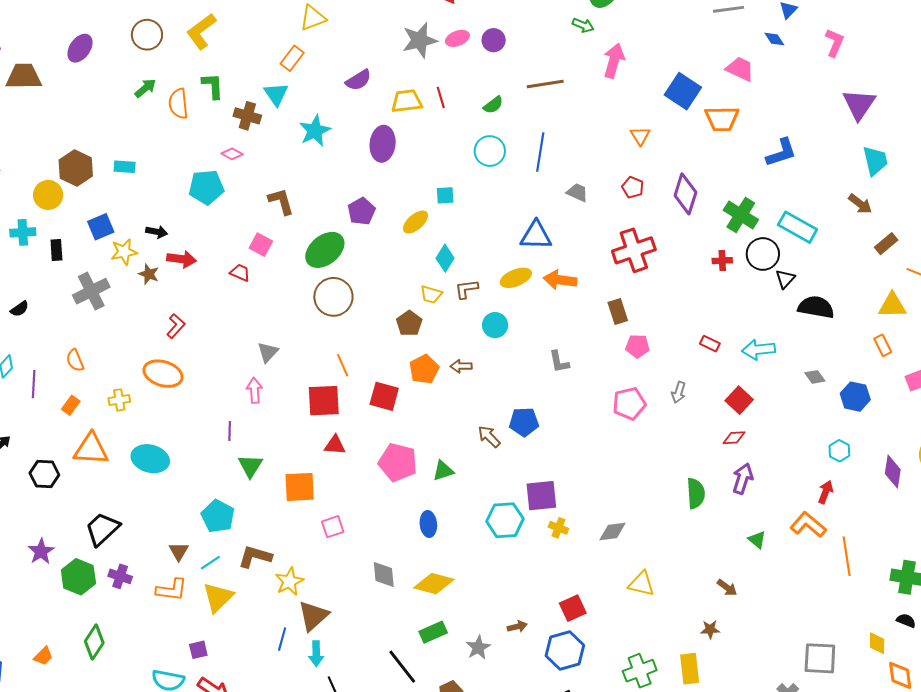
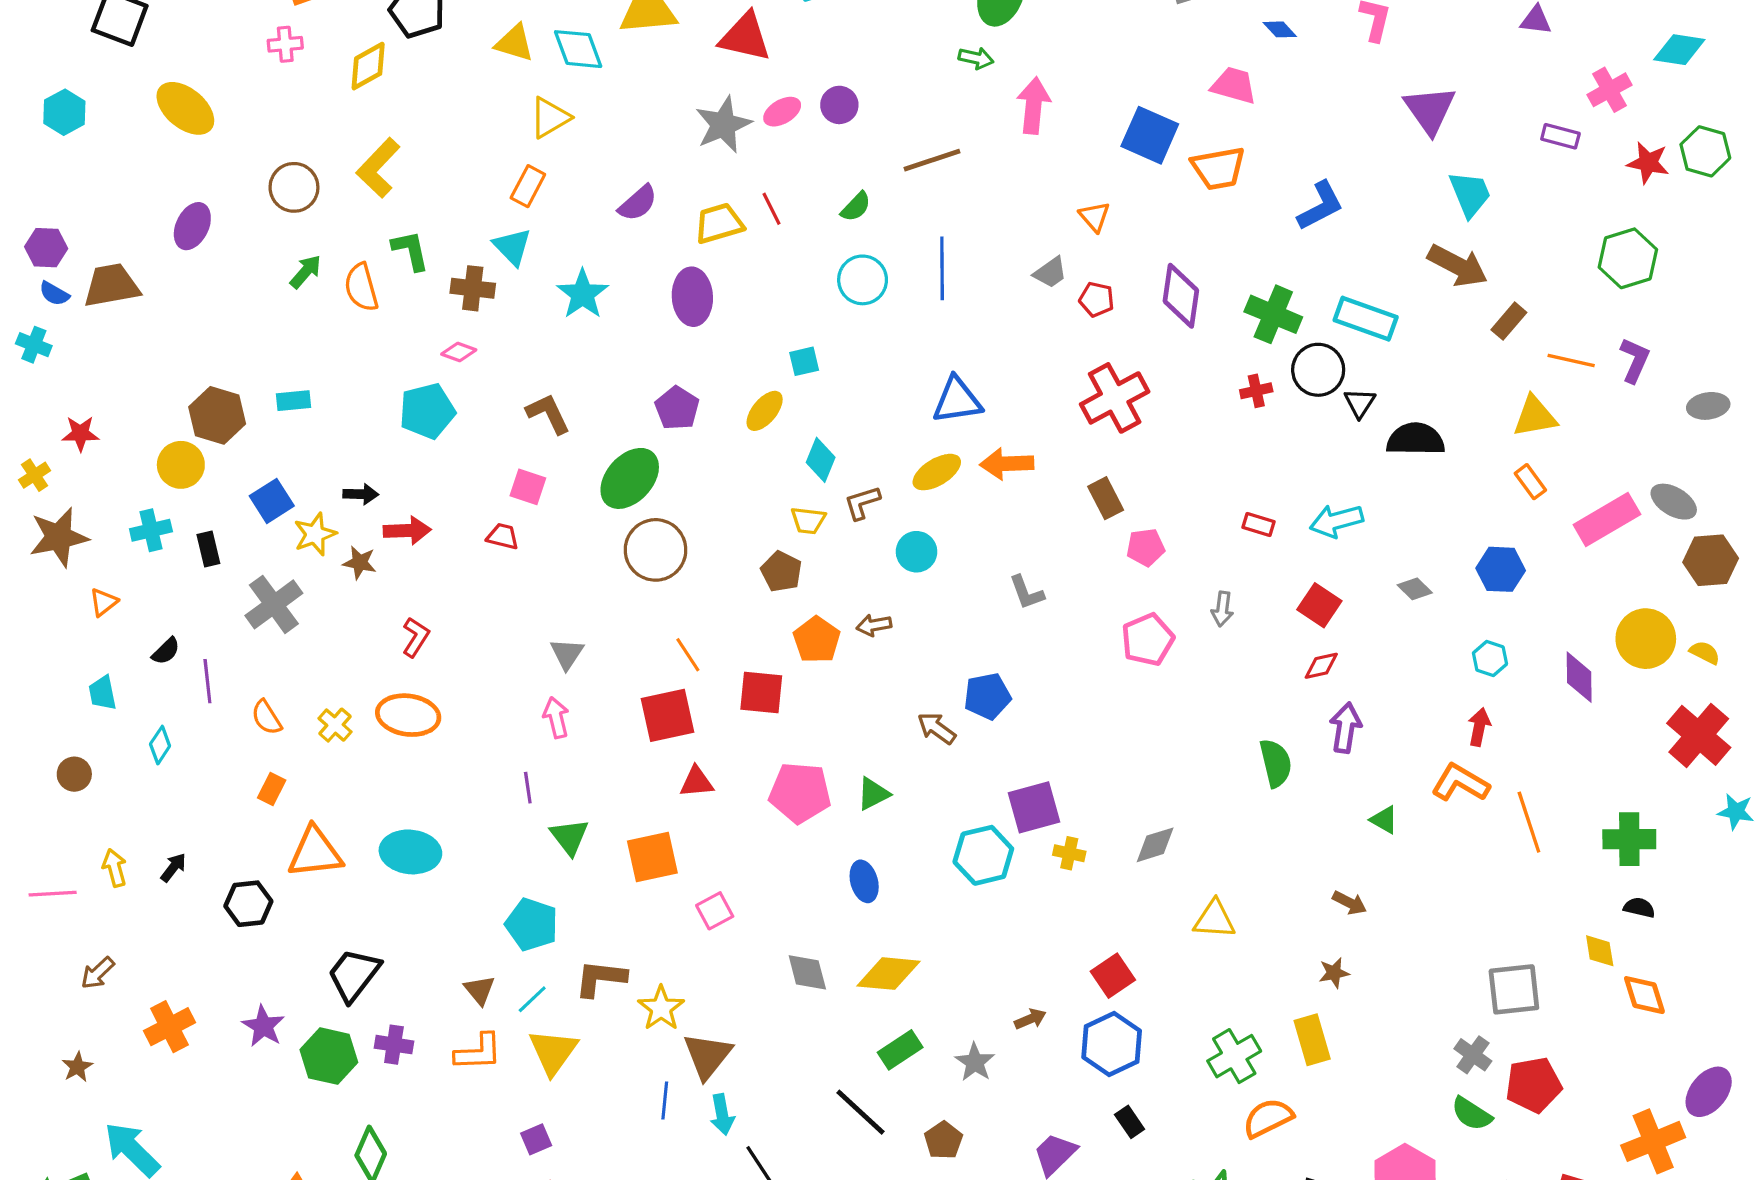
gray trapezoid: (577, 193) -> (1050, 273), moved, turned 130
brown arrow: (860, 204) -> (1458, 266), size x1.5
gray diamond: (815, 377) -> (1415, 589), moved
purple line: (34, 384) -> (207, 681), moved
yellow cross: (119, 400) -> (335, 725), moved, turned -30

